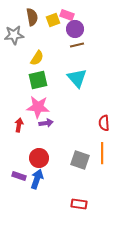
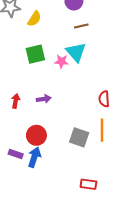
brown line: (77, 45) -> (81, 26), moved
yellow semicircle: (37, 58) -> (34, 19), moved
pink star: (38, 107) -> (61, 61), moved, size x0.6
red rectangle: (79, 204) -> (88, 184), moved

